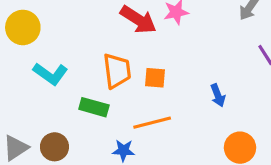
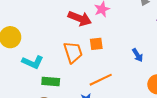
orange square: (155, 78) -> (96, 44), moved
green rectangle: (94, 107) -> (51, 82), moved

